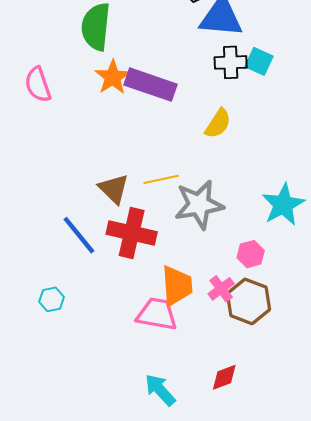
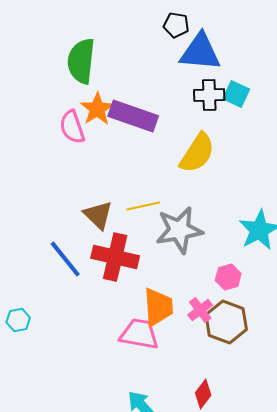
pink semicircle: (38, 85) -> (72, 127), moved
yellow semicircle: (218, 124) -> (197, 153), size x1.4
cyan hexagon: (52, 299) -> (18, 320), moved
red diamond: (224, 377) -> (203, 394), turned -32

